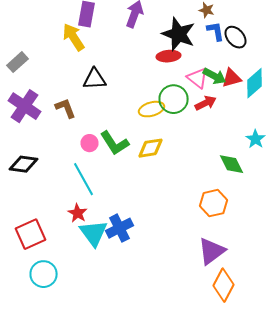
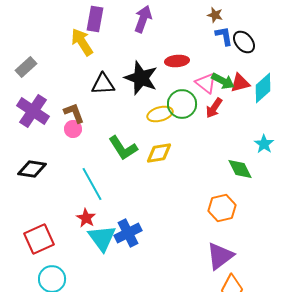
black star: (178, 34) -> (141, 78), moved
red arrow: (206, 103) -> (214, 108), turned 150
pink circle: (90, 143) -> (73, 129), moved

